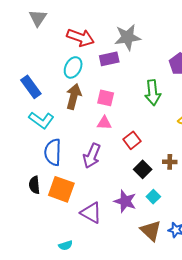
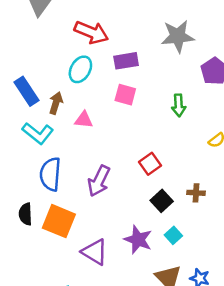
gray star: (127, 37) -> (178, 36), moved
green arrow: (153, 93) -> (179, 105), size x0.7
brown arrow: (74, 96) -> (56, 103), moved, size x0.7
pink square: (106, 98) -> (125, 95), moved
pink triangle: (104, 123) -> (84, 120), moved

